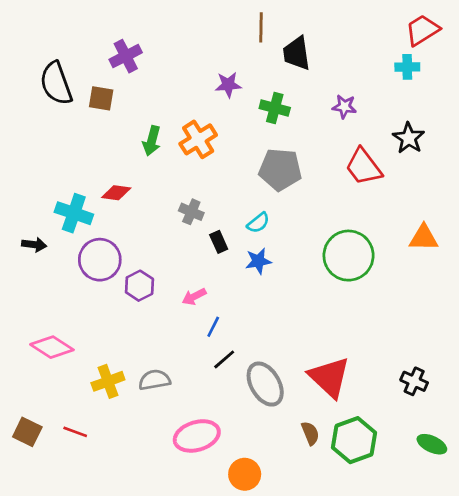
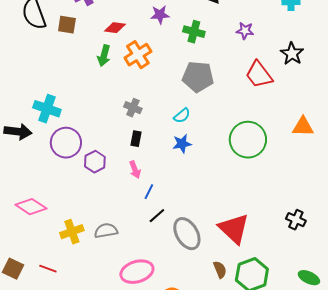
red diamond: (116, 193) -> (115, 28), moved
black rectangle: (219, 242) -> (136, 139), moved, turned 35
black arrow: (34, 245) -> (18, 132), size x1.5
pink arrow: (194, 297) -> (135, 170), turned -84
black cross: (414, 381) -> (296, 220), moved

